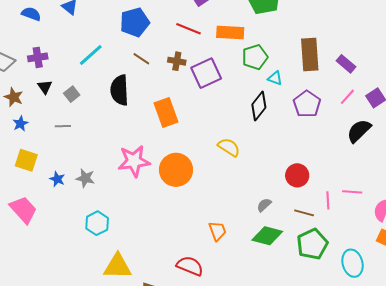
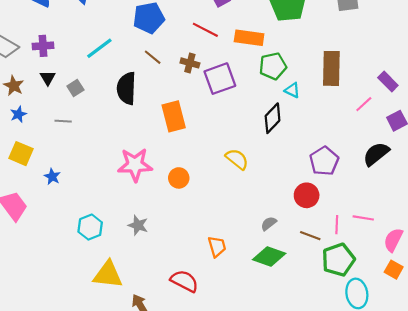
purple rectangle: (346, 64) -> (388, 81), moved
pink line: (347, 97) -> (364, 104), moved
purple pentagon: (307, 104) -> (324, 161), moved
orange circle: (176, 170) -> (179, 178), size x0.6
gray star: (85, 178) -> (138, 225), moved
green pentagon: (312, 244) -> (338, 260), moved

